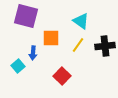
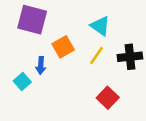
orange square: (51, 38) -> (63, 47), turned -30
red square: (62, 76) -> (108, 98), moved

